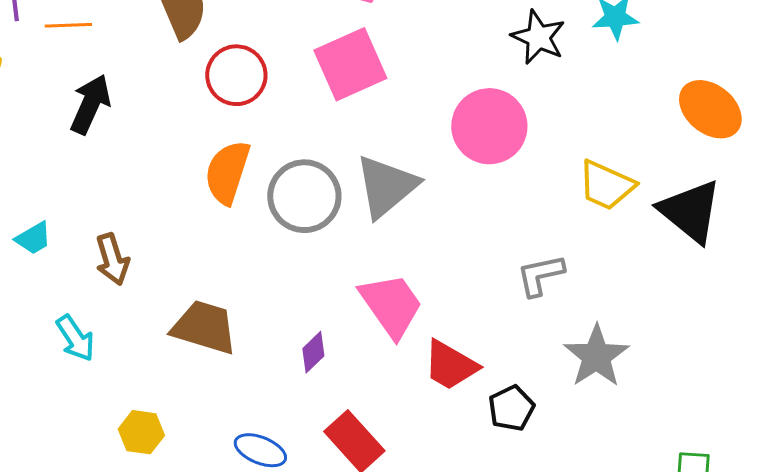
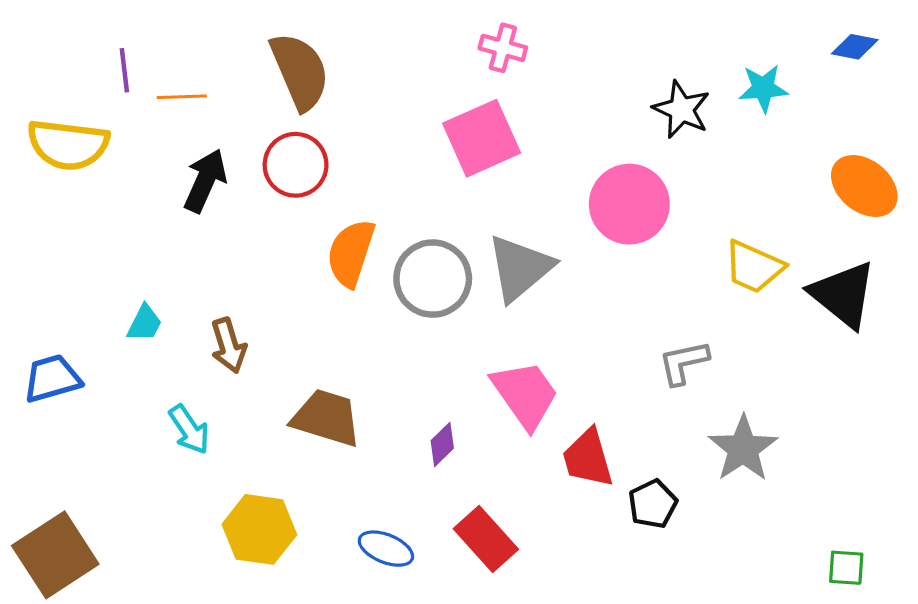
red circle: (236, 75) -> (296, 165), moved
cyan trapezoid: (33, 238) -> (145, 323), turned -33
red trapezoid: (450, 365) -> (588, 458), turned 44
yellow hexagon: (141, 432) -> (259, 529), size x1.5

